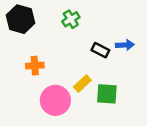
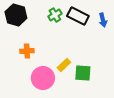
blue arrow: (125, 45) -> (103, 20), moved, turned 80
black rectangle: (100, 50) -> (78, 16), moved, size x1.5

